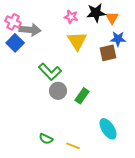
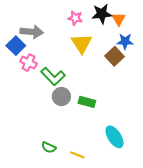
pink cross: (13, 22) -> (29, 63), moved
brown square: (108, 53) -> (114, 56), turned -30
green rectangle: (82, 96) -> (87, 102), turned 70

